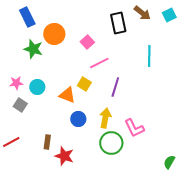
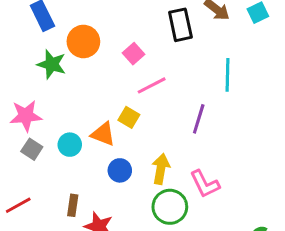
pink star: (16, 83) -> (26, 116), size x1.5
cyan circle: (37, 87) -> (70, 145), moved
purple line: (115, 87) -> (199, 119), moved

